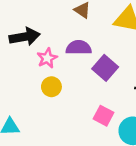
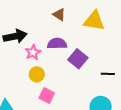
pink square: (104, 116) -> (47, 95), moved

